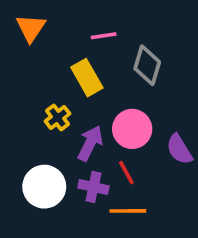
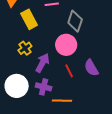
yellow rectangle: (87, 78) -> (29, 19), moved
pink circle: (132, 129) -> (66, 45), moved
red line: (126, 173) -> (69, 71), moved

